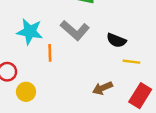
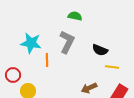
gray L-shape: (75, 30) -> (67, 42), turned -105

